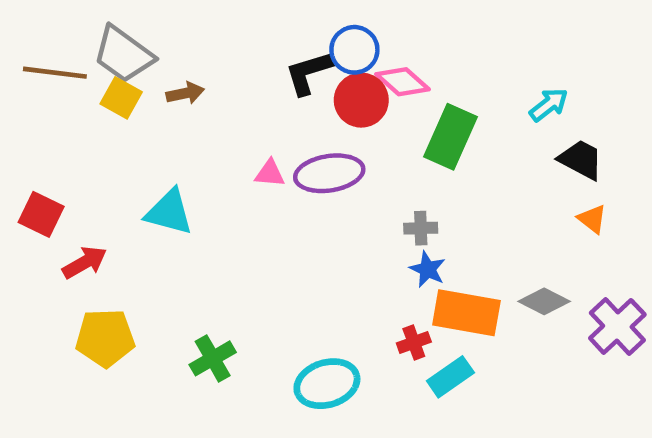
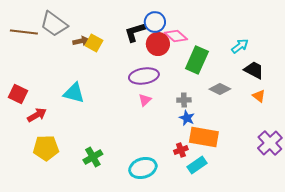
yellow square: (121, 98) -> (94, 43), moved
pink triangle: (270, 173) -> (145, 100), moved, turned -48
gray diamond: (544, 301) -> (220, 89), moved

